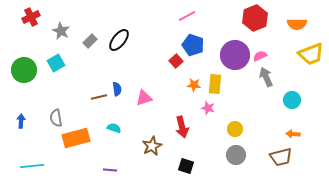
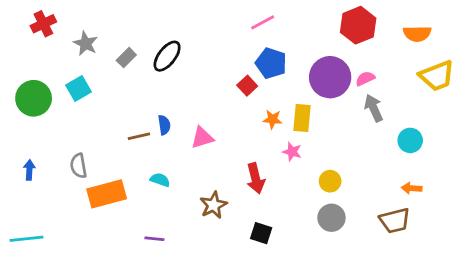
cyan line: (32, 166) -> (27, 239), moved

